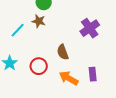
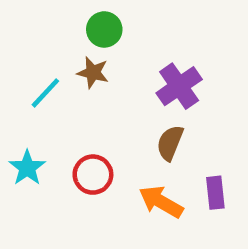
purple cross: (90, 28) -> (179, 86), moved
brown semicircle: (63, 52) -> (170, 143), moved, turned 42

